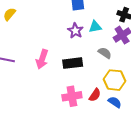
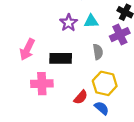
gray semicircle: (105, 53) -> (98, 52), turned 40
pink cross: (72, 96) -> (42, 84), moved

